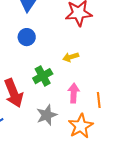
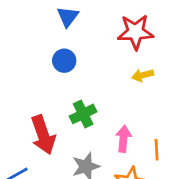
yellow arrow: (71, 57) -> (143, 75), moved

